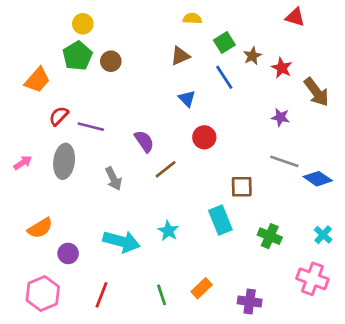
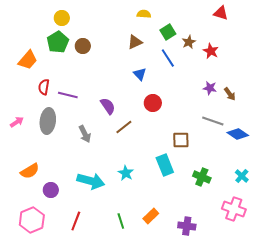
brown arrow: (316, 92) -> (230, 94), moved, size x0.6
red semicircle: (59, 116) -> (44, 87), turned -35

